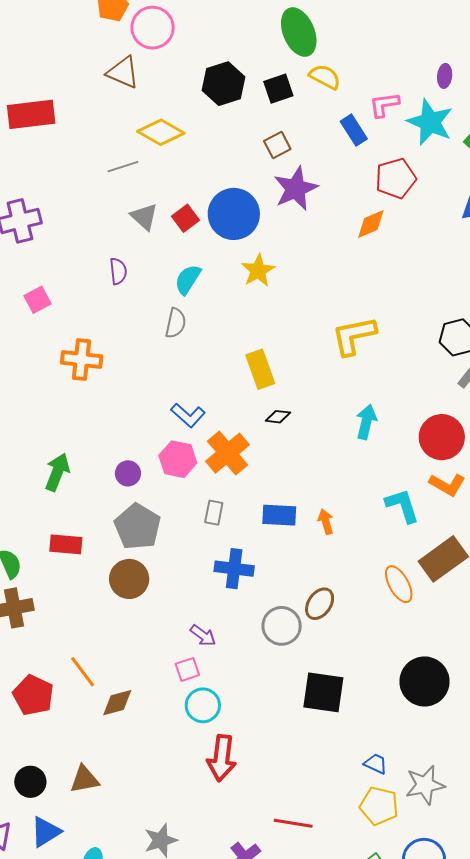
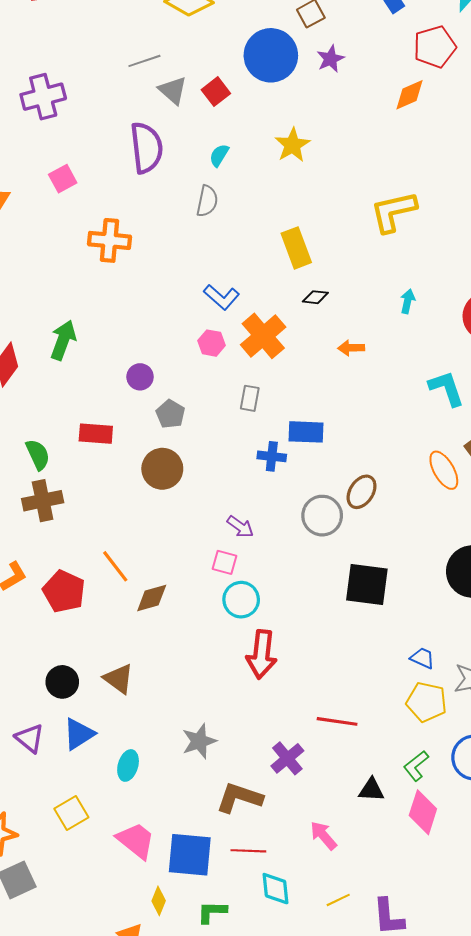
gray line: (123, 167) -> (144, 61), moved
purple star: (296, 189) -> (330, 59), size x0.6
blue circle: (234, 214) -> (271, 55), moved
purple semicircle: (118, 271) -> (146, 148), size x1.8
cyan semicircle: (188, 279) -> (219, 155), size x0.7
cyan arrow: (366, 422) -> (408, 301), size x0.7
pink hexagon: (178, 459) -> (211, 343), size x0.7
green arrow: (57, 472) -> (63, 340), moved
purple circle: (128, 473) -> (140, 377), moved
blue rectangle: (279, 515) -> (306, 432), moved
orange arrow: (326, 522) -> (351, 348), moved, turned -75
gray pentagon: (138, 527) -> (170, 414), size x0.6
blue cross: (234, 569) -> (272, 456), size x0.7
pink square: (187, 669) -> (224, 562), turned 35
brown triangle: (84, 779) -> (119, 679), turned 48

